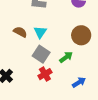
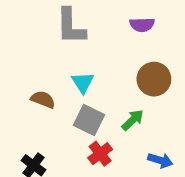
brown semicircle: (20, 32) -> (43, 99), moved
blue arrow: (79, 82) -> (160, 160), turned 56

